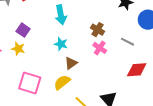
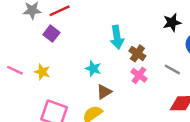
cyan arrow: (61, 15) -> (117, 37), moved
purple square: (23, 30) -> (51, 34), moved

